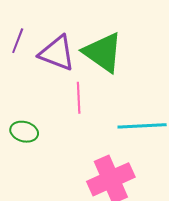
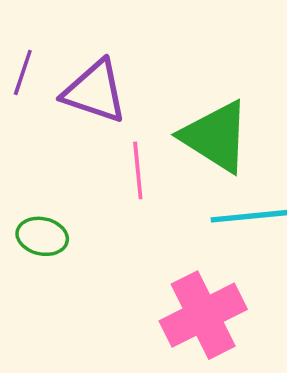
green triangle: (103, 52) -> (216, 137), moved

